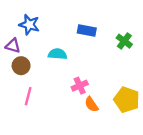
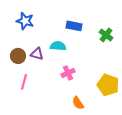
purple triangle: (13, 46) -> (37, 54), moved
cyan semicircle: (57, 54) -> (58, 46), moved
orange semicircle: (91, 104) -> (78, 103), moved

